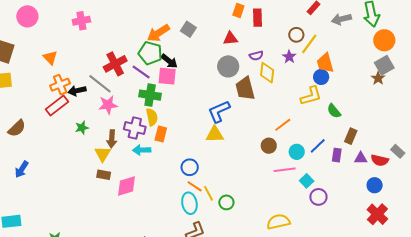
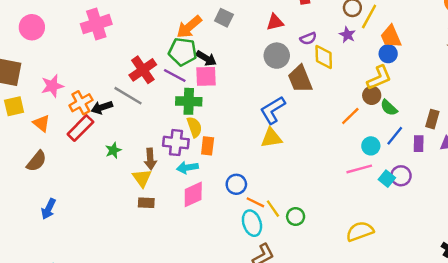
pink cross: (81, 21) -> (96, 24), size x1.4
orange triangle: (50, 58) -> (41, 123), moved
pink star: (108, 105) -> (52, 86), moved
green semicircle: (334, 111) -> (389, 108), moved
brown circle: (269, 146) -> (372, 95), moved
blue circle: (190, 167) -> (236, 184), moved
pink diamond: (127, 186) -> (193, 194), moved
purple circle: (318, 197) -> (401, 176), moved

